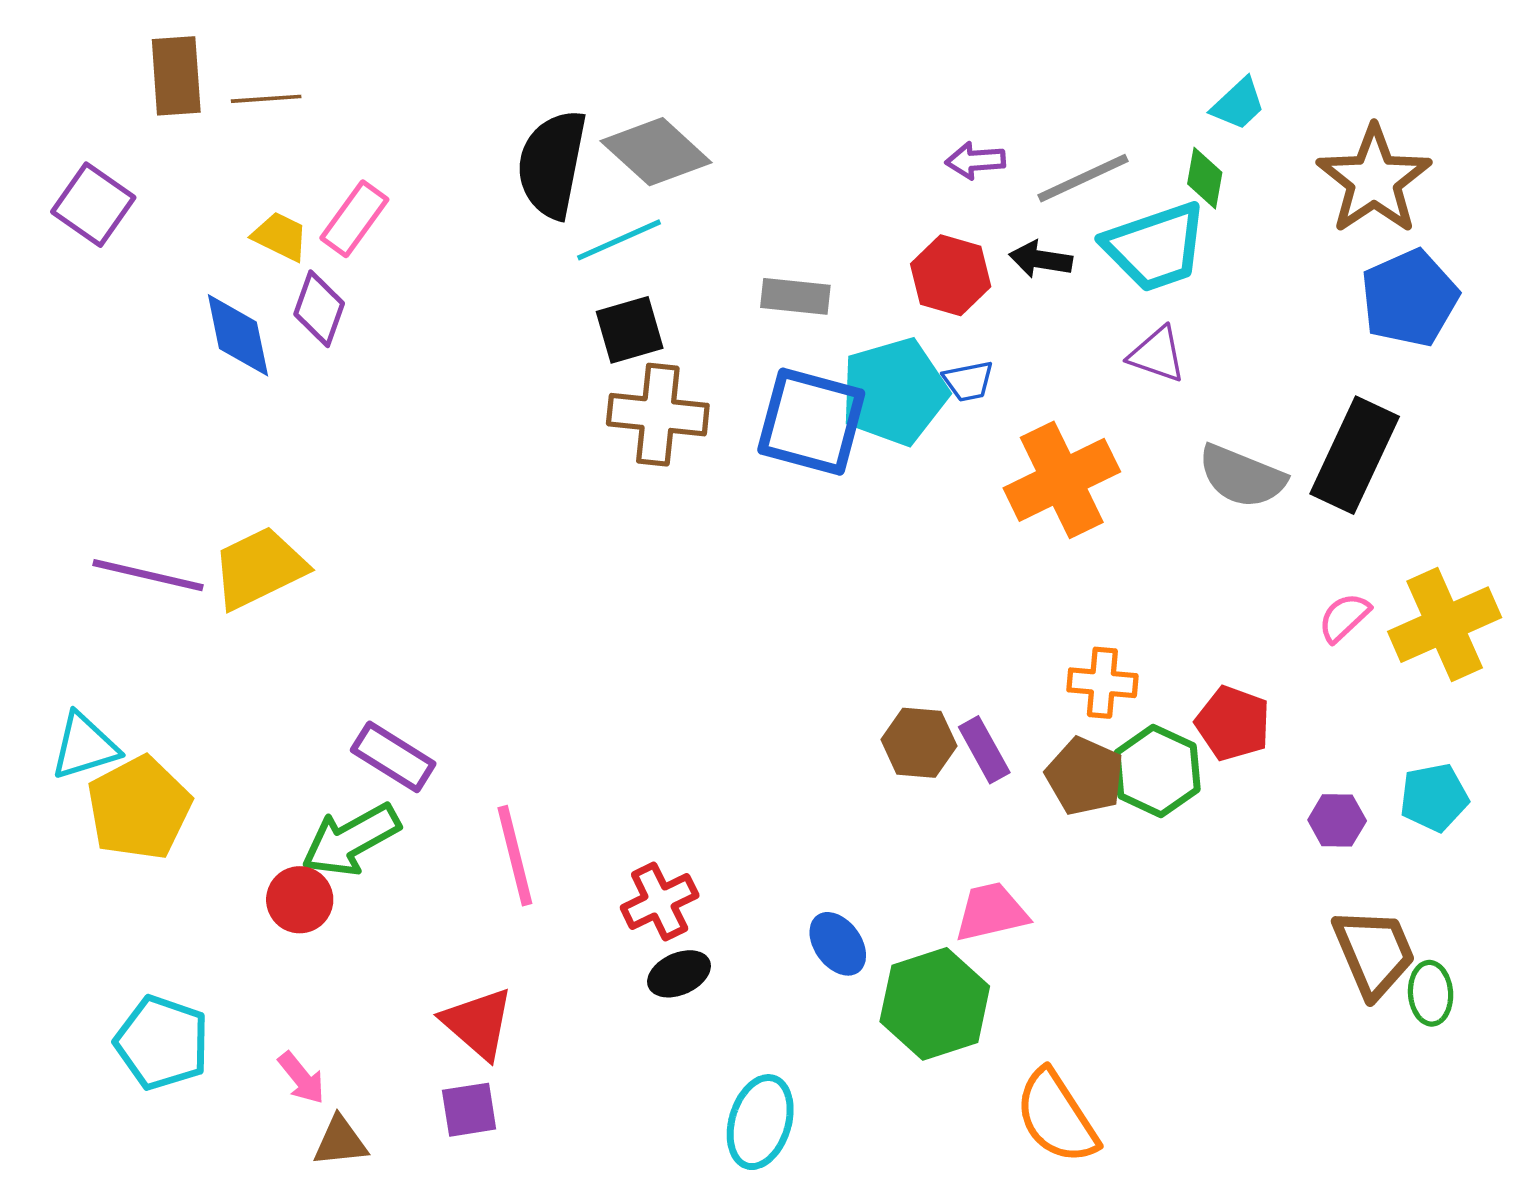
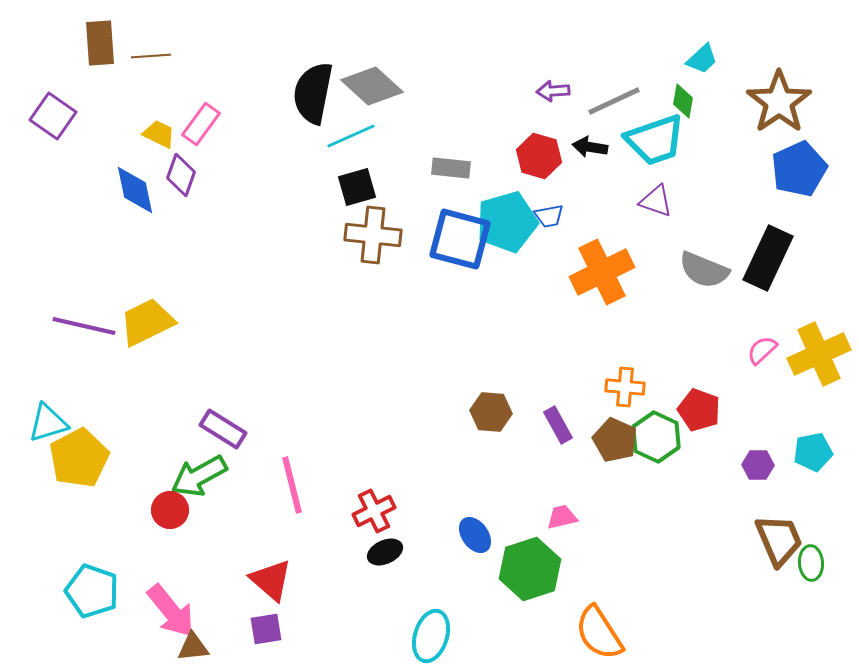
brown hexagon: (919, 743) -> (491, 412), moved
pink trapezoid: (991, 912) -> (562, 517), size x0.7
pink arrow: (301, 1078) -> (171, 611), size x1.8

